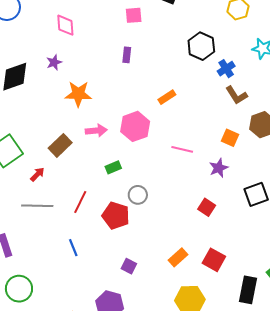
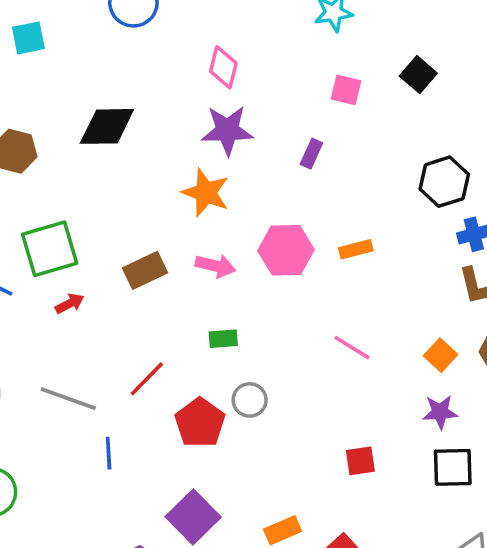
purple star: (54, 62) -> (227, 130), moved, size x1.8
pink hexagon: (135, 126) -> (286, 250), moved
purple star: (219, 168) -> (440, 412), moved
red arrow: (37, 174) -> (70, 304), moved
gray line: (37, 206) -> (68, 399), moved
red square: (207, 207) -> (360, 461), turned 30
purple square: (129, 266) -> (193, 517), size x1.8

